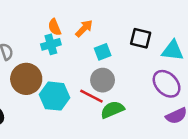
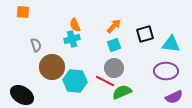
orange arrow: (84, 28) -> (114, 26), moved
black square: (141, 38) -> (145, 34), turned -30
purple ellipse: (167, 84) -> (166, 71), turned -45

